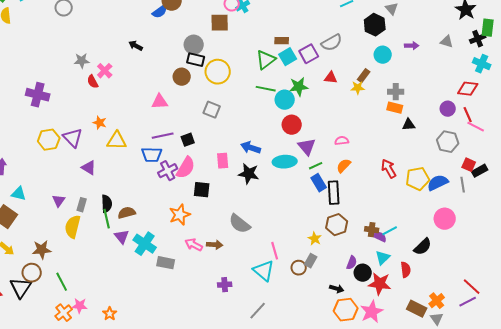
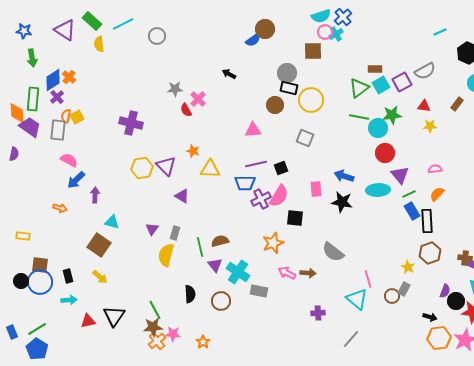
yellow star: (358, 88) -> (430, 126), moved
black semicircle: (107, 204) -> (190, 294), moved
brown star: (42, 250) -> (153, 327), moved
brown circle: (32, 273) -> (221, 301), moved

